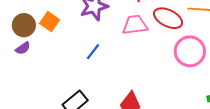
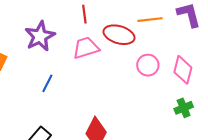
pink circle: (190, 51) -> (148, 65), size x0.7

